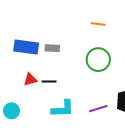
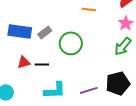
gray rectangle: (52, 48) -> (45, 32), turned -40
green circle: (98, 60) -> (71, 43), moved

